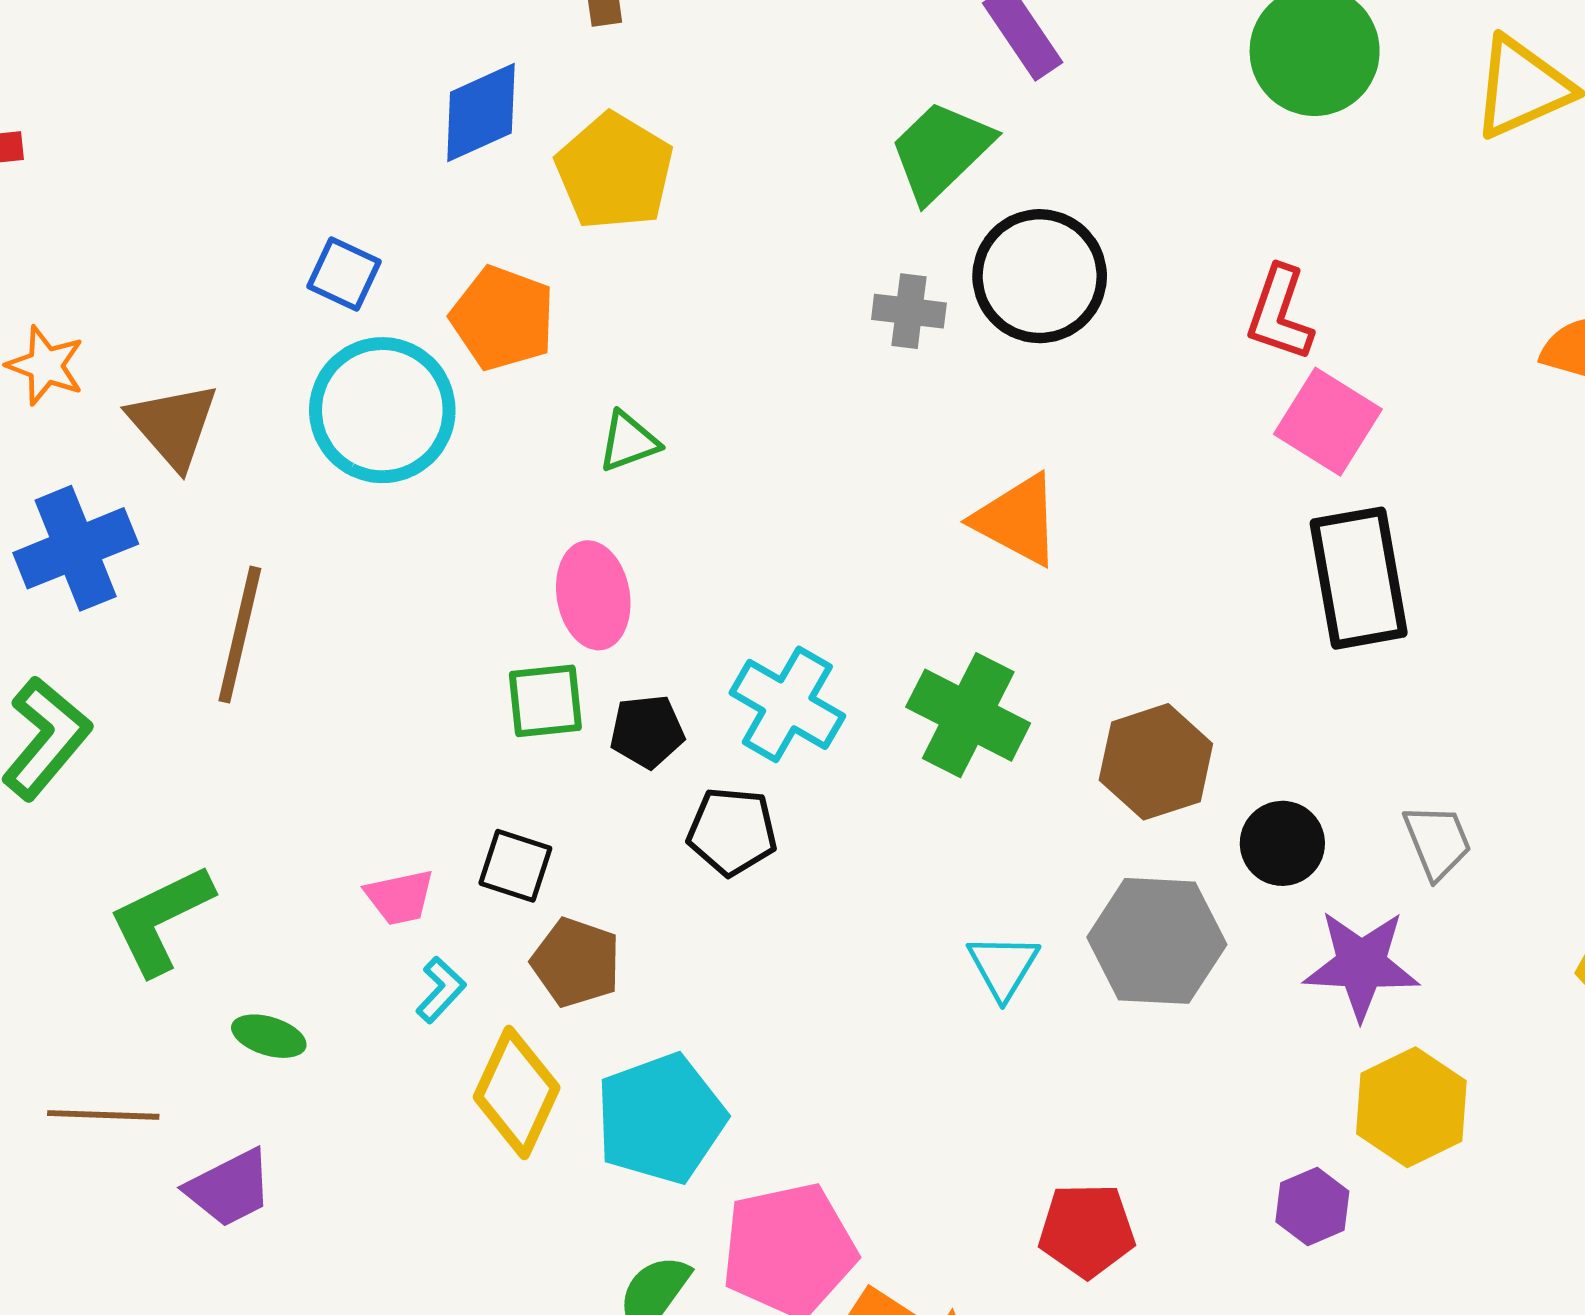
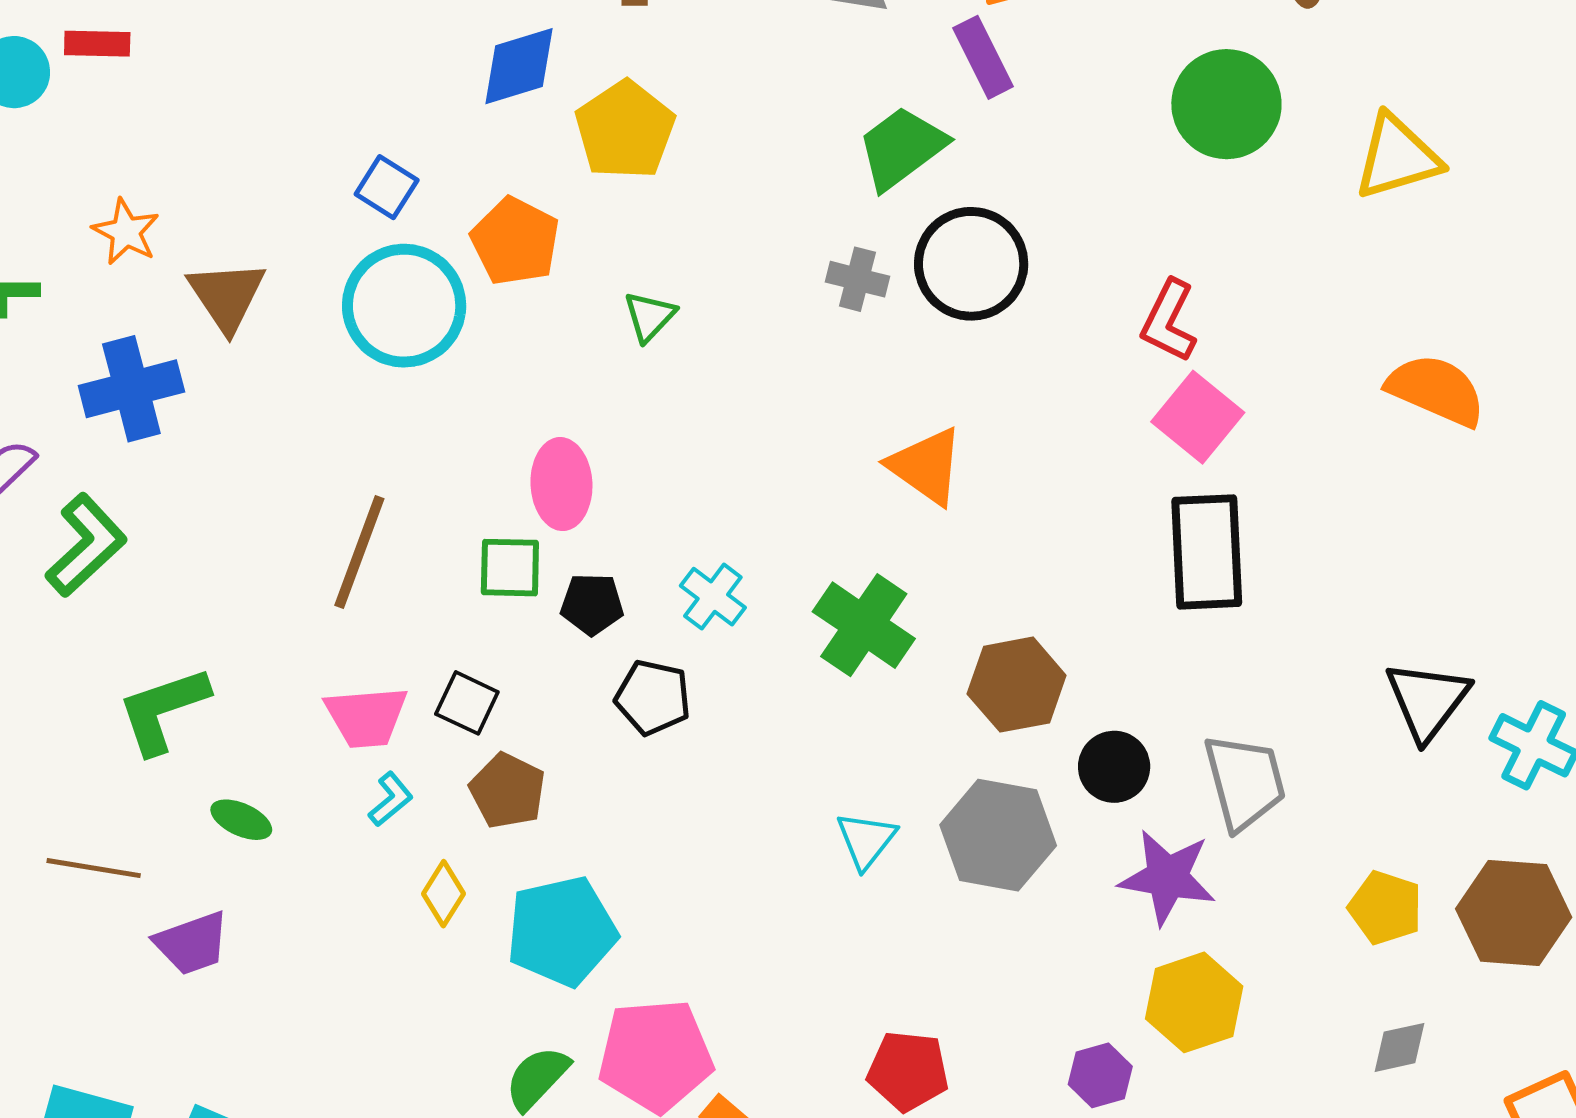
green triangle: (629, 442) -> (650, 316), moved, turned -34
brown line: (240, 635) -> (359, 552), moved
cyan cross: (787, 704) -> (713, 597), size x0.7
gray trapezoid: (1437, 842) -> (1245, 782), size x1.5
pink trapezoid: (400, 897) -> (366, 717), size x1.4
yellow diamond: (517, 1092) -> (444, 894), size x0.6

